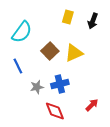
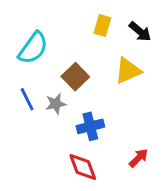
black arrow: (93, 21) -> (140, 32), turned -70
yellow triangle: (74, 53) -> (128, 71), moved
gray star: (37, 87) -> (56, 104), moved

